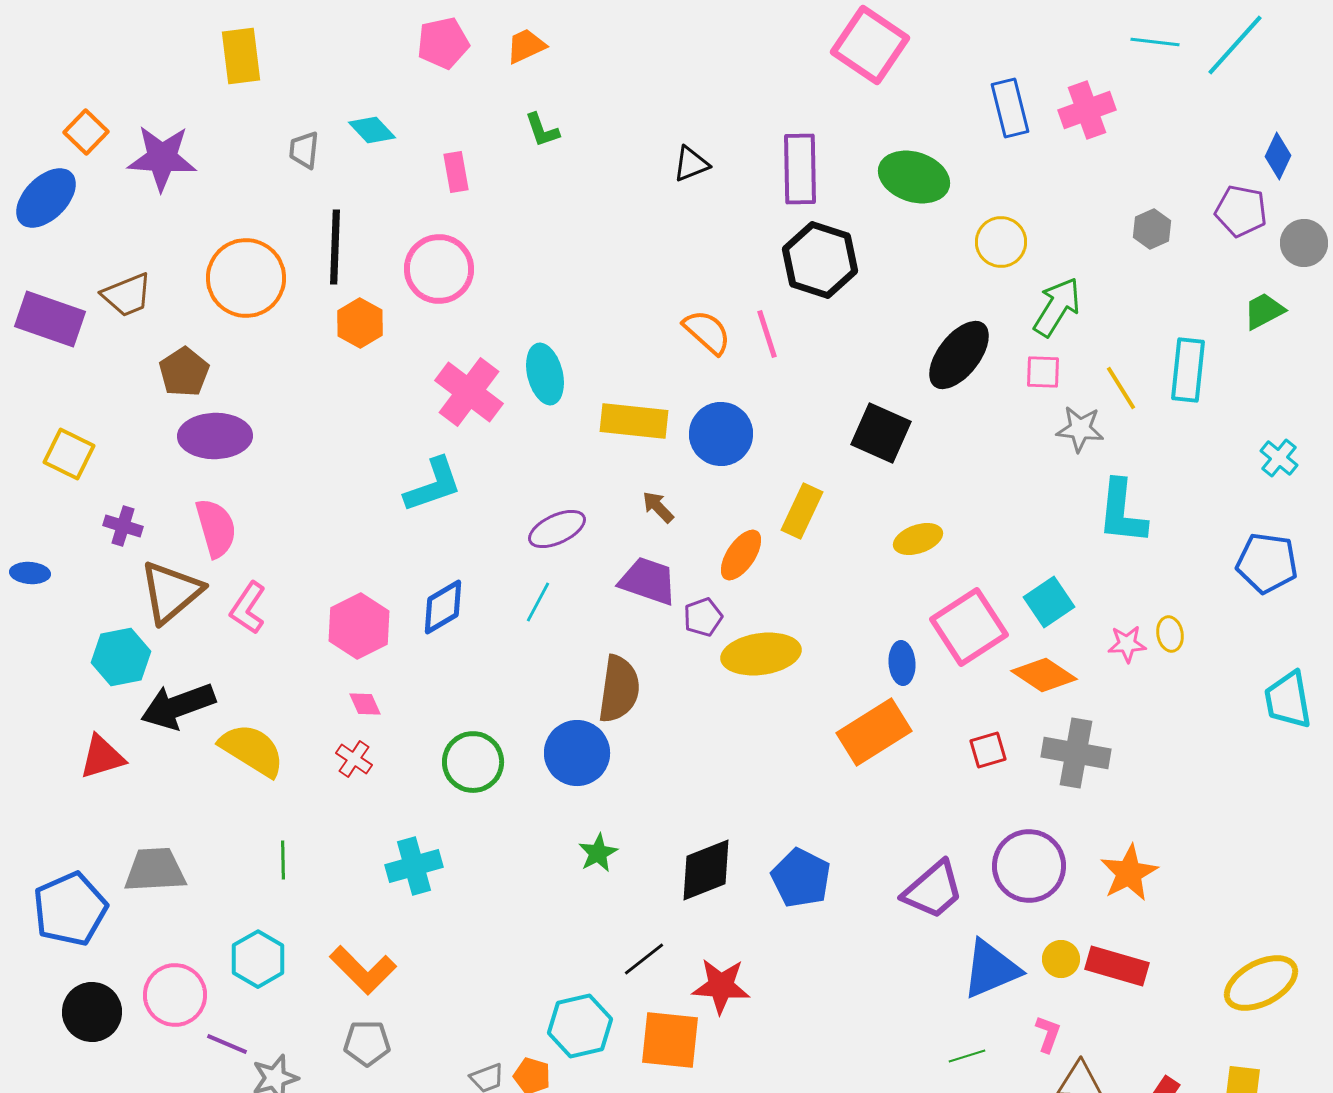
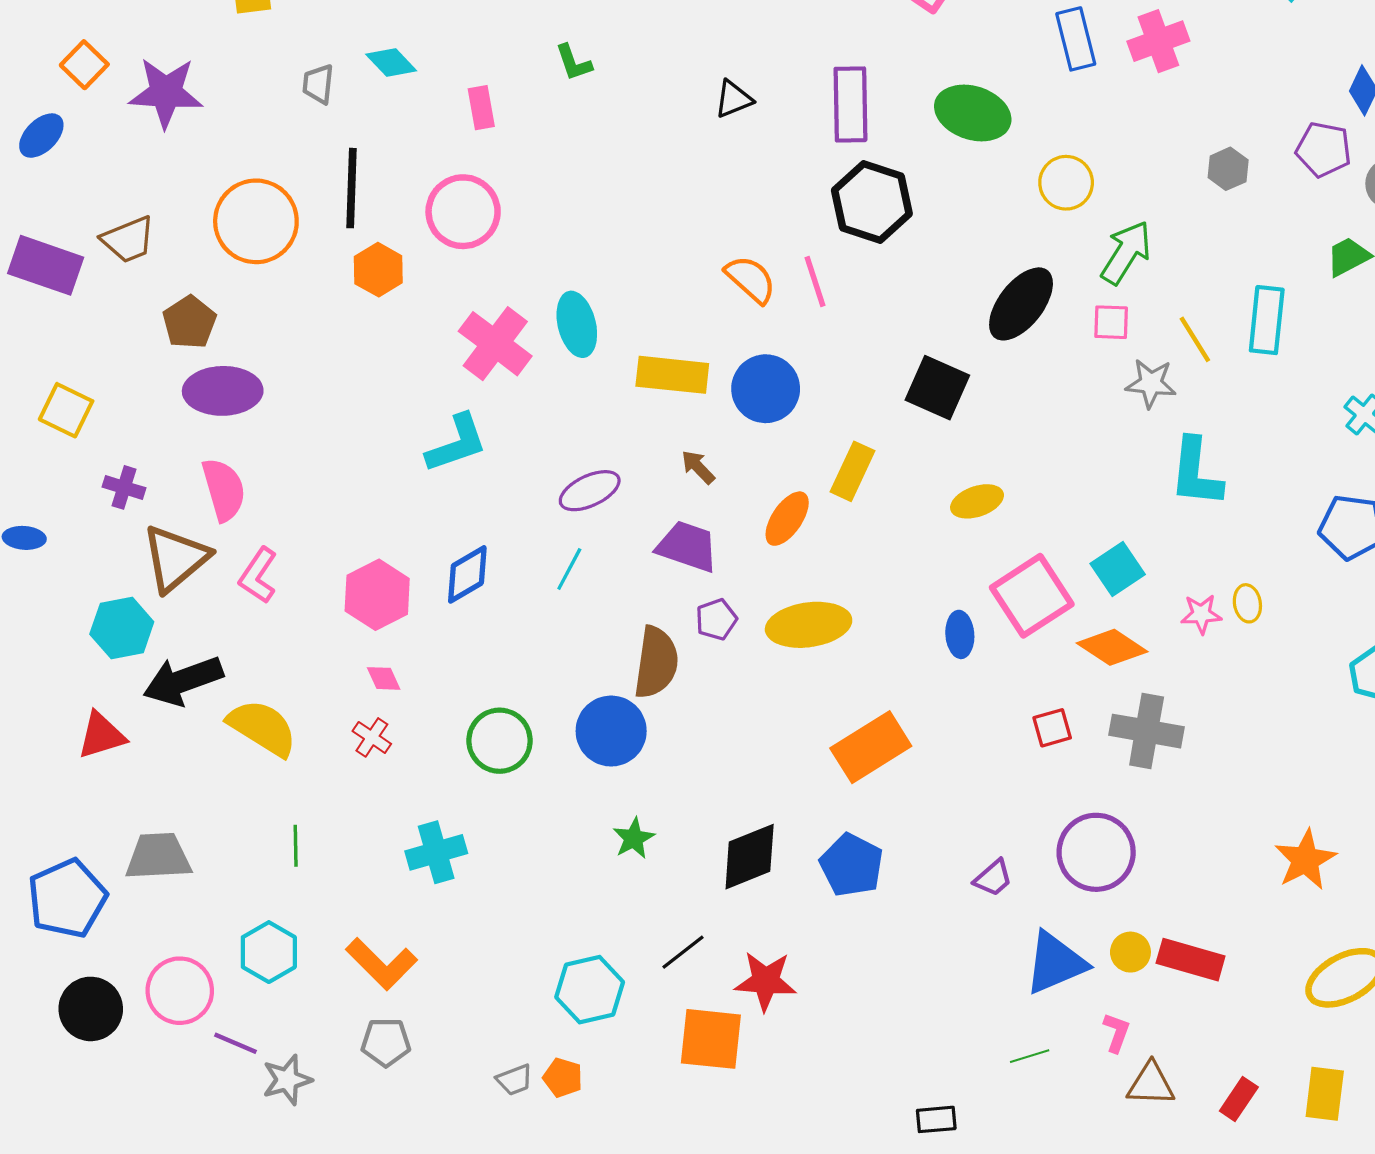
blue ellipse: (46, 198) -> (41, 136), size x0.7
purple pentagon: (703, 617) -> (716, 619), moved
orange rectangle: (874, 732) -> (871, 747), moved
orange star: (1129, 873) -> (1305, 860), moved
purple trapezoid: (933, 890) -> (993, 878), size x0.6
cyan hexagon: (580, 1026) -> (590, 990), moved

